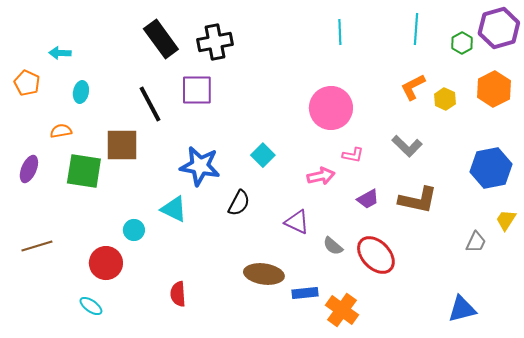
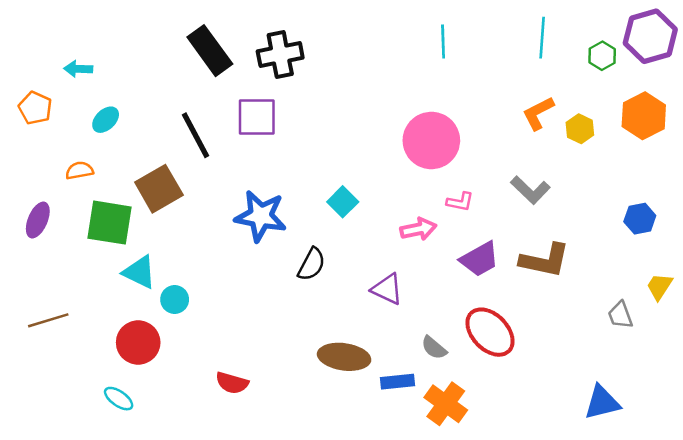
cyan ellipse: (81, 92) -> (106, 120), turned 35
brown square: (122, 145) -> (159, 189), turned -30
blue hexagon: (491, 168) -> (640, 219), size x0.6
purple trapezoid: (368, 199) -> (480, 259), size x1.4
cyan triangle: (174, 209) -> (139, 272), moved
gray trapezoid: (476, 242) -> (620, 315), turned 135
gray semicircle: (333, 246) -> (434, 348), moved
red semicircle: (178, 294) -> (232, 383), turned -70

